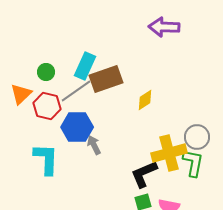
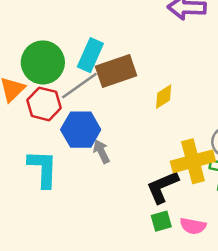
green circle: (46, 72) -> (43, 62), size x2.0

